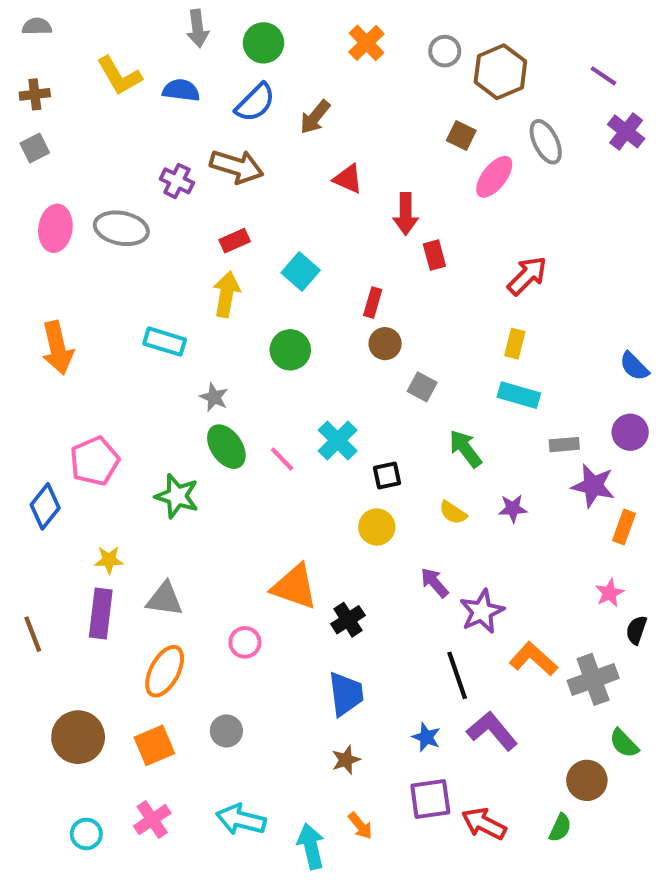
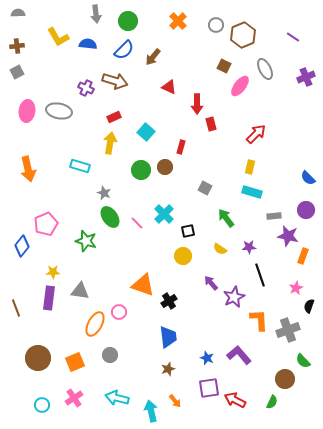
purple cross: (626, 131) -> (306, 77), moved, turned 30
brown circle: (385, 344) -> (165, 167), moved
orange L-shape: (533, 659) -> (259, 320), turned 45
orange ellipse: (165, 671) -> (95, 324), moved
black line: (457, 675) -> (260, 275), moved

